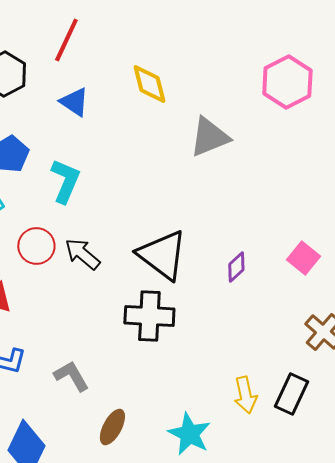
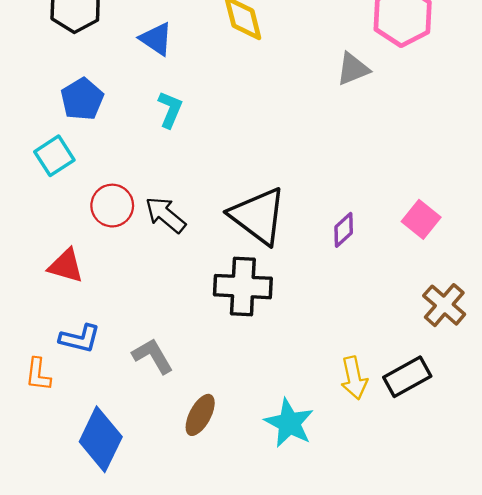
gray triangle: (209, 137) -> (353, 69), moved, size x0.7
cyan L-shape: (65, 181) -> (170, 110), moved, size x0.7
black rectangle: (291, 394) -> (407, 377), turned 36

